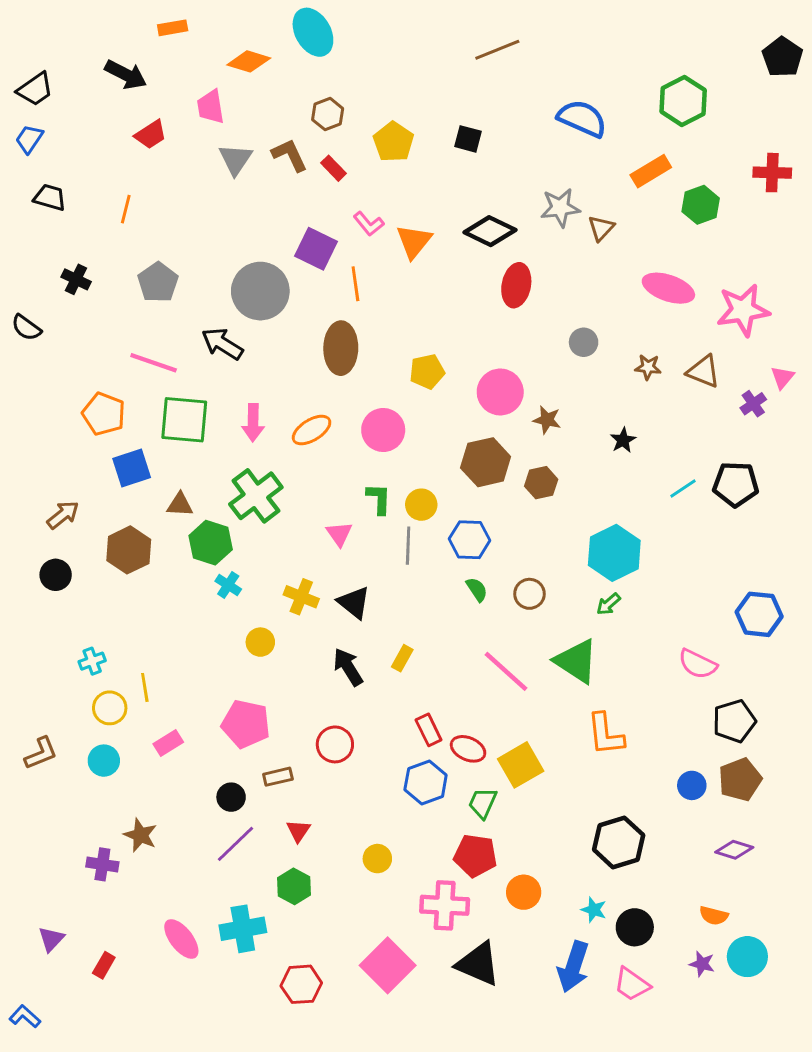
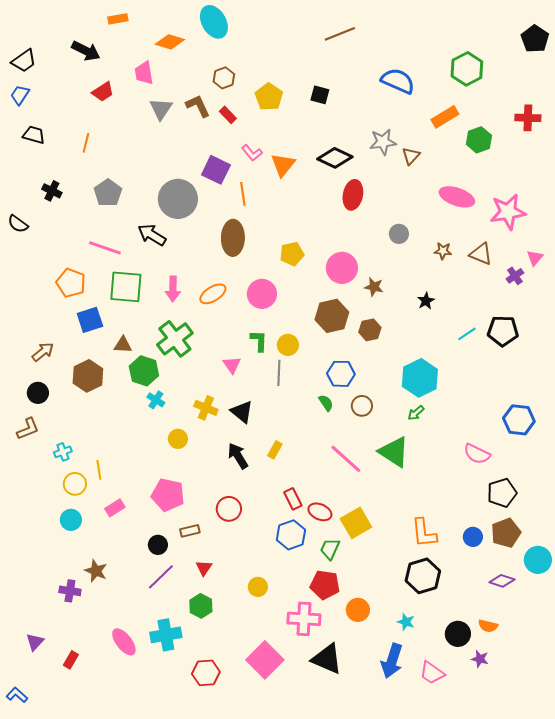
blue hexagon: (469, 540) -> (341, 374), moved
orange L-shape: (606, 734) -> (424, 533), moved
brown L-shape: (41, 753) -> (28, 429), moved
black circle: (635, 927) -> (458, 634), moved
cyan circle: (747, 957) -> (538, 560), moved

